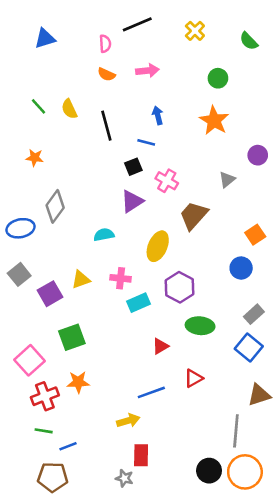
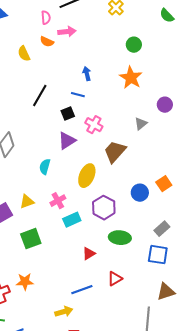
green semicircle: (249, 41) -> (167, 16), moved
pink arrow: (147, 71) -> (67, 32), moved
yellow semicircle: (69, 109) -> (24, 54), moved
black line: (106, 126) -> (40, 96), moved, turned 45
cyan semicircle: (104, 235) -> (45, 167), turned -63
orange square: (255, 235) -> (164, 184), moved
blue circle: (241, 268) -> (140, 193), moved
pink cross: (121, 278) -> (58, 201), turned -35
green square: (72, 337) -> (31, 239), moved
blue square: (249, 348) -> (158, 255), turned -30

